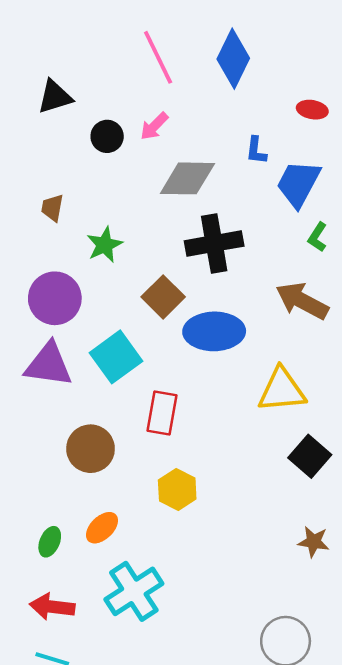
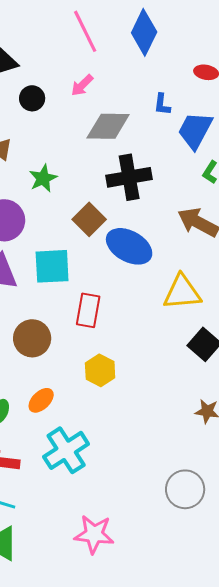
black circle: (107, 136) -> (32, 98), moved
blue ellipse: (214, 331) -> (129, 246), turned 30
cyan square: (116, 357) -> (52, 266), turned 33

